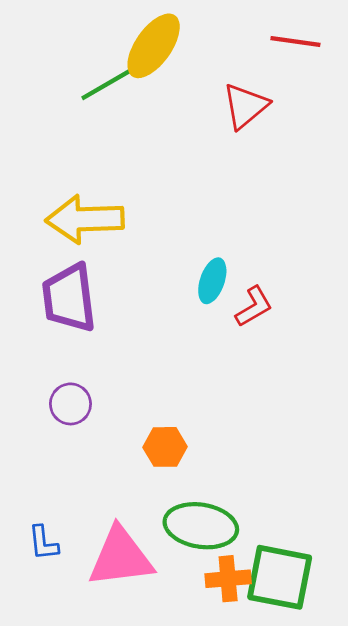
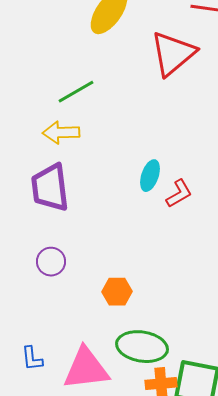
green line: (106, 85) -> (76, 92), moved
red triangle: (245, 106) -> (173, 54), size x1.4
yellow arrow: (85, 219) -> (61, 133), size x0.7

